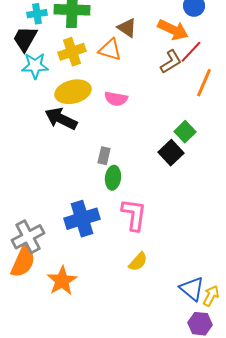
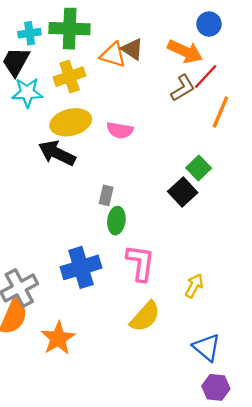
orange triangle: (110, 50) -> (113, 55), moved
yellow semicircle: (138, 262) -> (145, 317), size x1.4
yellow arrow: (211, 296) -> (194, 286), moved

